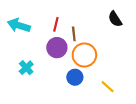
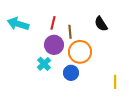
black semicircle: (115, 19) -> (101, 24), moved
cyan cross: (26, 68) -> (44, 64), moved
yellow line: (108, 87) -> (115, 82), moved, turned 48

